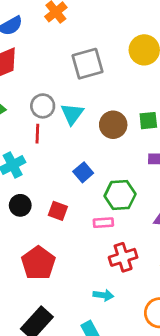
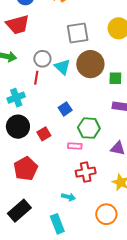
cyan triangle: (72, 114) -> (62, 67), turned -30
brown circle: (113, 125) -> (90, 64), moved, size x1.4
black circle: (20, 205) -> (18, 127), size x1.5
red square: (58, 211) -> (44, 134), turned 32

